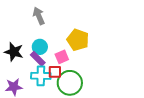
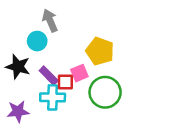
cyan circle: (40, 47) -> (37, 41), moved
red square: (55, 72) -> (65, 82), moved
green circle: (70, 83) -> (105, 92), moved

